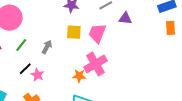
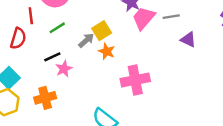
yellow square: (74, 32) -> (102, 31), moved, turned 35
pink trapezoid: (97, 33) -> (144, 18), moved
orange star: (79, 76) -> (107, 51), moved

